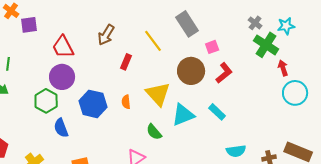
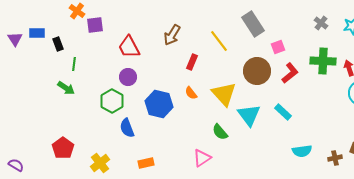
green cross: (266, 45) -> (323, 61), moved, turned -30
purple circle: (62, 77) -> (128, 77), size x0.7
orange semicircle: (126, 102) -> (191, 93), moved, turned -32
cyan triangle: (183, 115) -> (249, 115), turned -45

